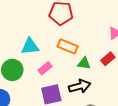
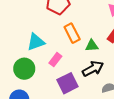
orange rectangle: (68, 46) -> (72, 33), turned 54

